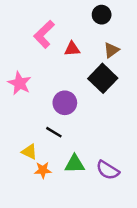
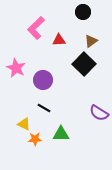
purple circle: (65, 103) -> (43, 80), moved
purple semicircle: (108, 170) -> (99, 113), moved

